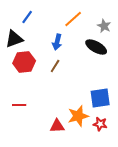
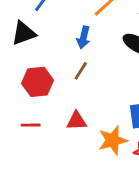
red hexagon: (24, 62) -> (38, 82), moved
red triangle: (57, 126) -> (77, 121), moved

